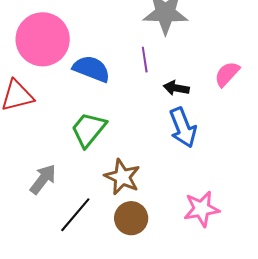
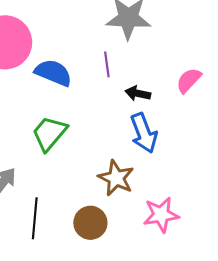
brown star: (122, 177) -> (116, 178), moved
black line: (75, 215) -> (35, 218), turned -36

